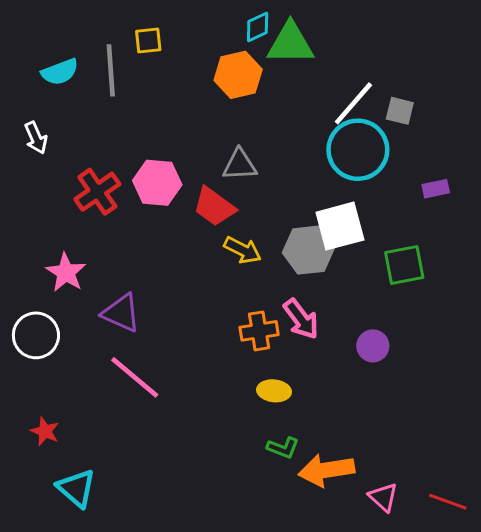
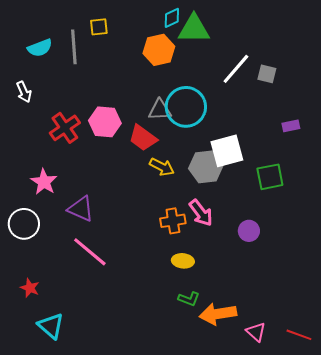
cyan circle: (358, 150) -> (186, 107), moved

